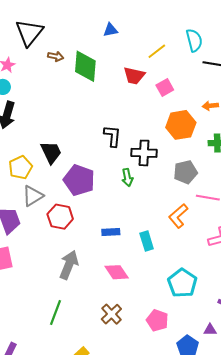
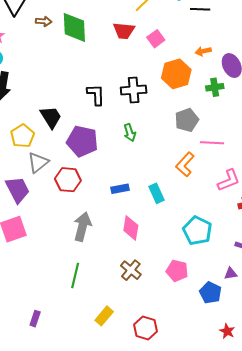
black L-shape: (112, 136) -> (96, 95), moved
black cross: (144, 153) -> (134, 90), moved
pink diamond: (117, 272) -> (131, 228), turned 50

